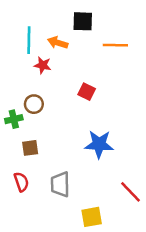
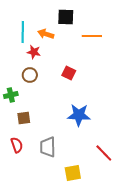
brown circle: (34, 104) -> (30, 75), moved

